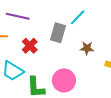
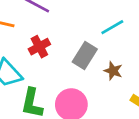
gray rectangle: (58, 33) -> (85, 56), moved

